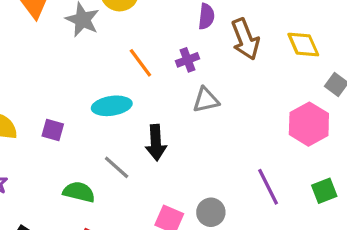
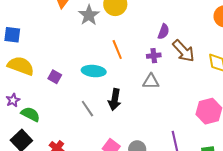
brown arrow: (245, 39) -> (183, 51), turned -35
purple cross: (188, 60) -> (154, 56), moved
green semicircle: (79, 192) -> (30, 114), moved

